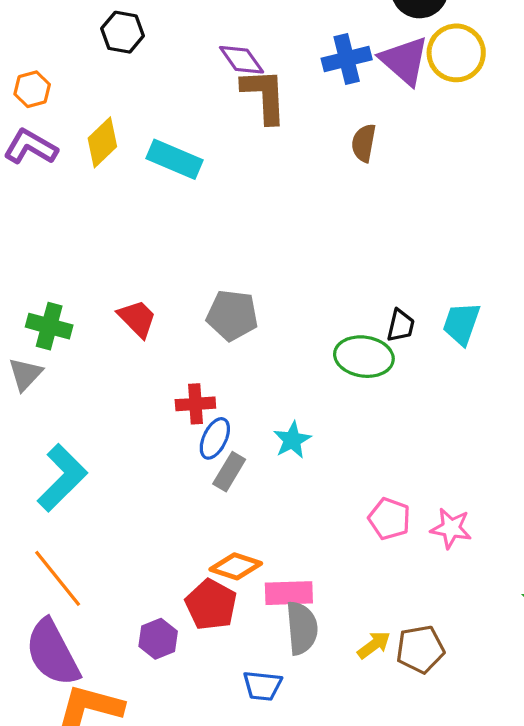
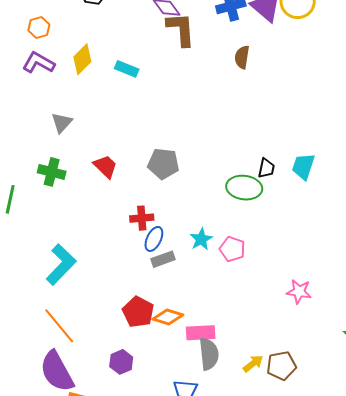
cyan rectangle: (174, 159) -> (127, 69), size x0.7
gray triangle: (25, 374) -> (62, 123), moved
gray rectangle: (229, 472) -> (163, 259), turned 40
pink pentagon: (389, 519) -> (232, 249), moved
red pentagon: (211, 605) -> (138, 312), moved

